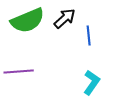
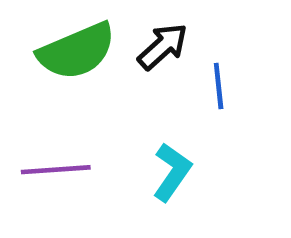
cyan L-shape: (92, 82) -> (172, 172), moved

